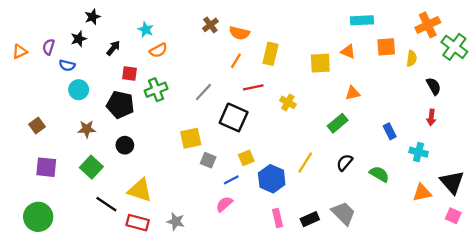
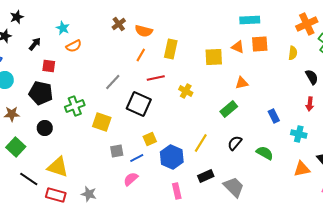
orange square: (386, 47) -> (260, 44), moved
green cross: (156, 90) -> (75, 106), moved
yellow square: (191, 138) -> (102, 122), turned 30
gray square: (208, 160) -> (117, 151), moved, turned -32
black rectangle: (310, 219) -> (206, 176), moved

